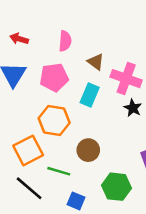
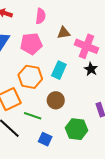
brown triangle: (96, 62) -> (64, 33), turned -48
cyan rectangle: (90, 95) -> (59, 70), moved

